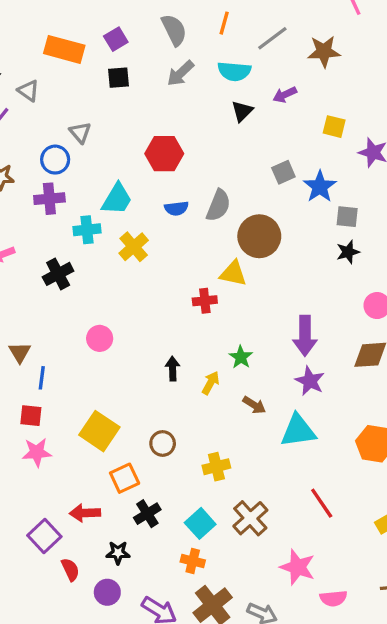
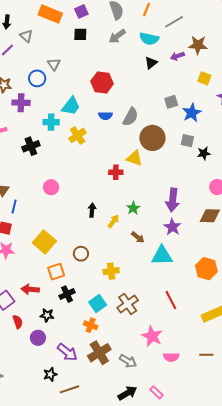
brown star: (324, 51) -> (198, 45), moved
purple cross: (49, 199) -> (21, 103), moved
gray square: (347, 217) -> (187, 141), moved

